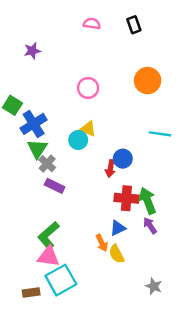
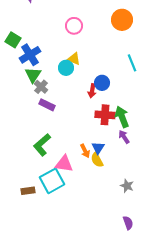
cyan line: (160, 134) -> (132, 63), turned 60
blue triangle: (118, 228) -> (98, 148), moved, turned -32
pink triangle: (48, 256) -> (64, 164), moved

